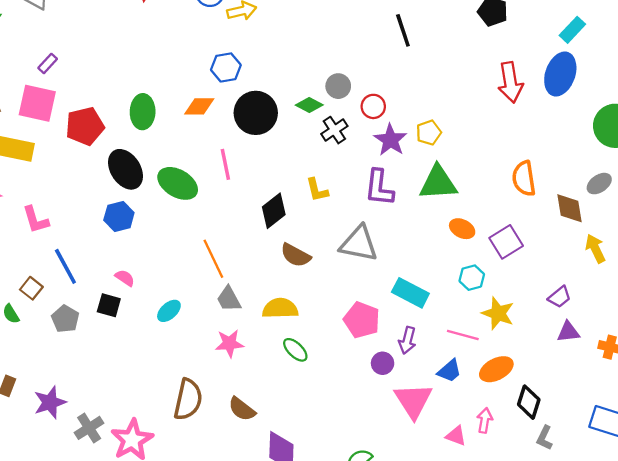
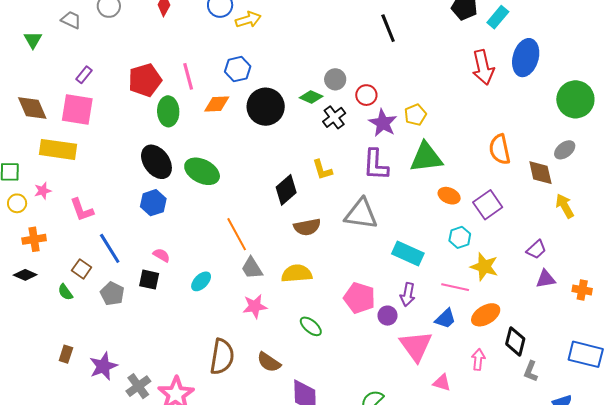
cyan rectangle: (572, 30) -> (498, 17), moved
red pentagon: (85, 126) -> (145, 80), moved
pink line: (225, 164) -> (188, 76), moved
brown semicircle: (296, 255) -> (307, 227), turned -36
pink pentagon: (362, 320) -> (359, 298), moved
green ellipse: (295, 350) -> (311, 326), moved
pink triangle: (456, 436) -> (442, 383), moved

